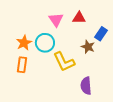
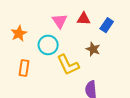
blue rectangle: (101, 34) -> (107, 25), moved
orange star: (24, 43) -> (19, 33), moved

